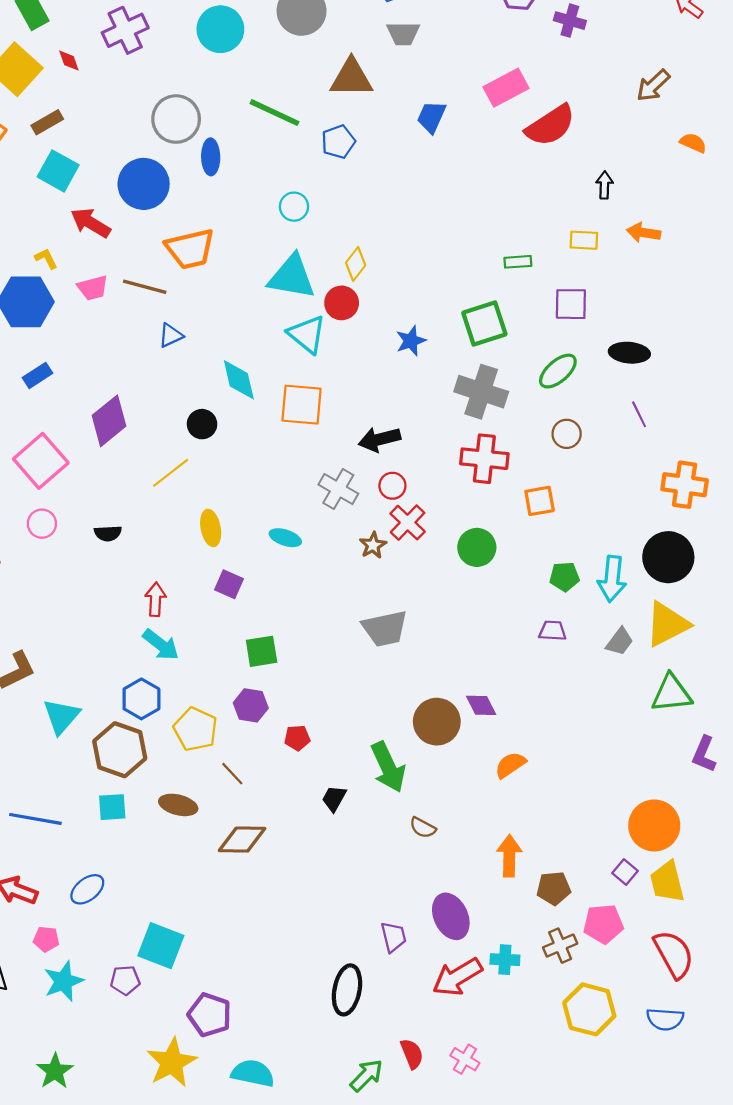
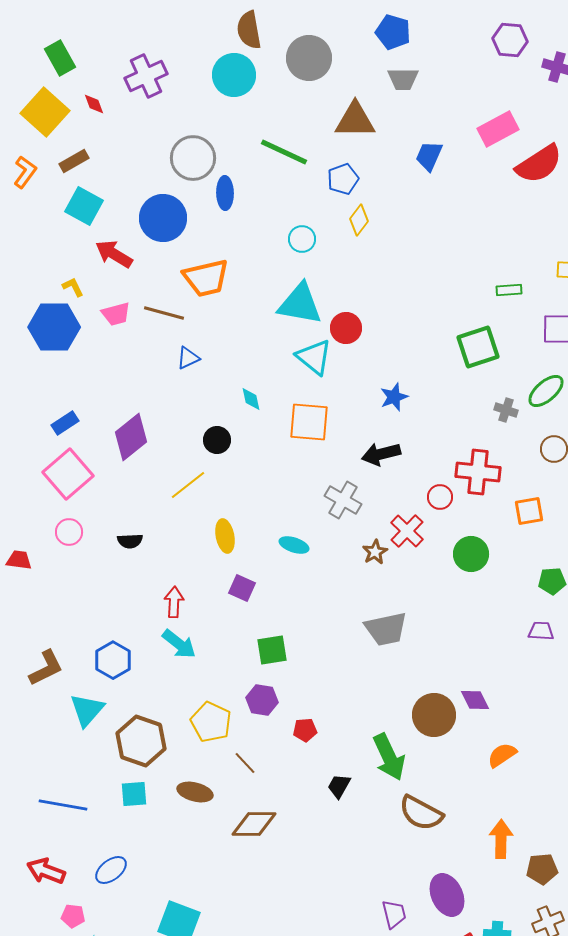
yellow diamond: (356, 264) -> (359, 220), moved
blue star: (411, 341) -> (394, 397), moved
blue rectangle: (38, 375) -> (65, 423), moved
cyan diamond: (239, 380) -> (251, 399), size x0.6
gray cross: (481, 392) -> (506, 410), moved, size x0.5
red circle: (392, 486) -> (440, 497), moved
blue hexagon: (141, 699) -> (113, 660), moved
brown semicircle: (423, 828) -> (421, 813), size x1.8

